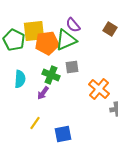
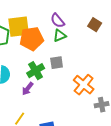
green triangle: (66, 40) -> (60, 36), moved, size x0.6
green cross: (51, 75) -> (36, 71), turned 36

